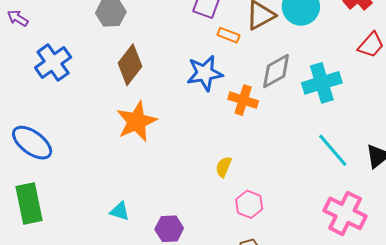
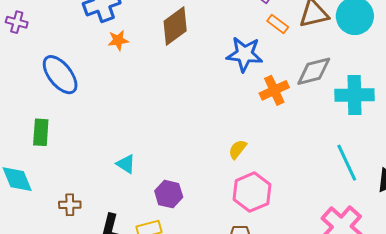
orange cross: (243, 100) -> (274, 90), turned 32
orange star: (137, 121) -> (118, 40), moved, size x0.5
green rectangle: (29, 204) -> (41, 132), size x0.7
pink hexagon: (249, 204) -> (252, 192), size x1.4

